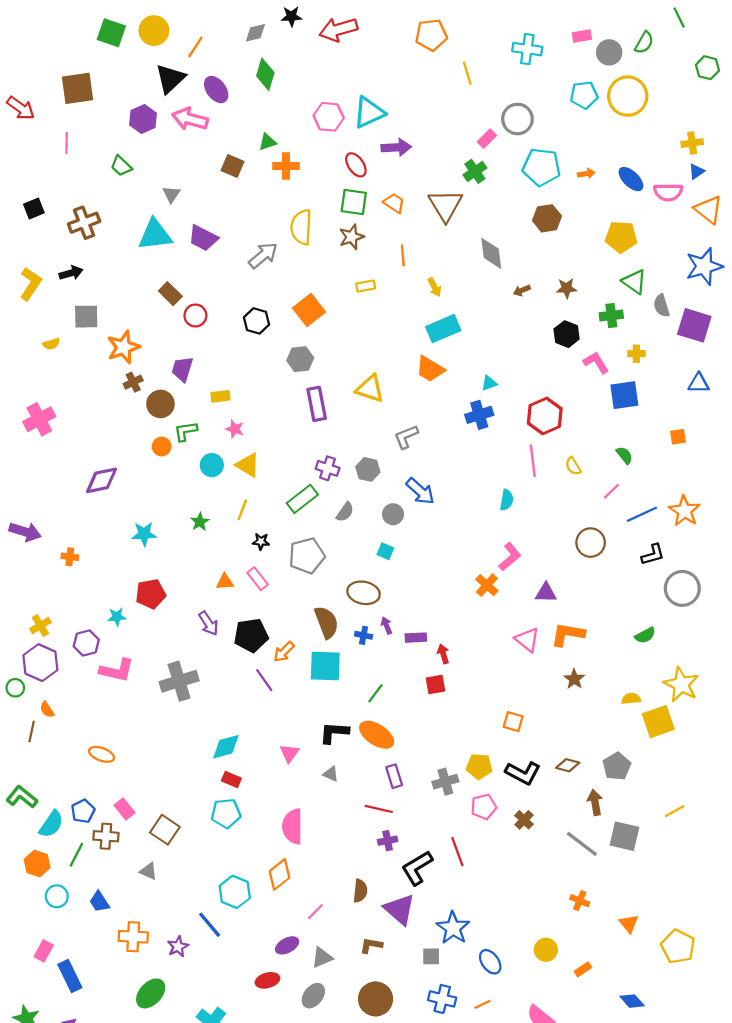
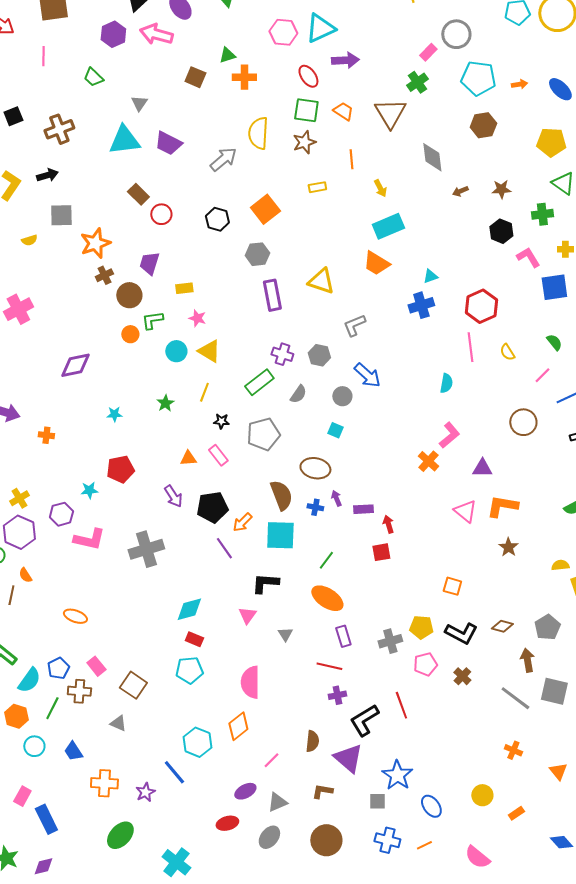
cyan star: (144, 534) -> (114, 414), size x0.7
black L-shape: (334, 733) -> (265, 583), moved
gray triangle: (331, 774) -> (285, 634), turned 35

